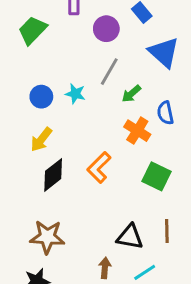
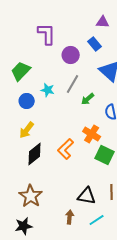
green trapezoid: (32, 30) -> (21, 71), moved
cyan star: (75, 94) -> (48, 90), moved
orange cross: (137, 131) -> (92, 134), moved
brown star: (47, 237) -> (31, 196), turned 30

